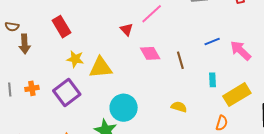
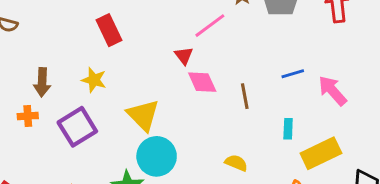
red rectangle: (61, 27) -> (109, 30), moved
red triangle: (127, 29) -> (184, 56), moved
brown arrow: (25, 44) -> (42, 82), moved
yellow triangle: (101, 67) -> (143, 115), moved, turned 45

